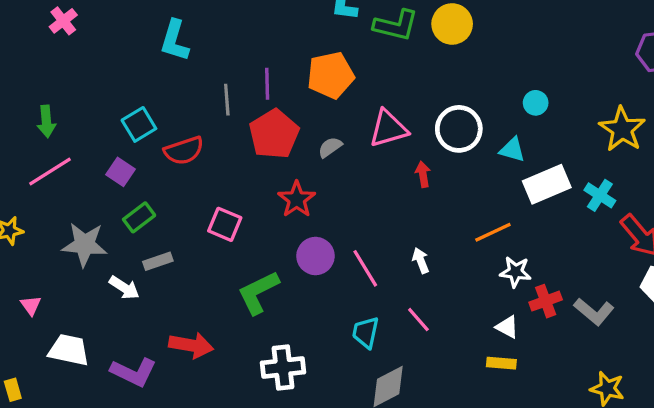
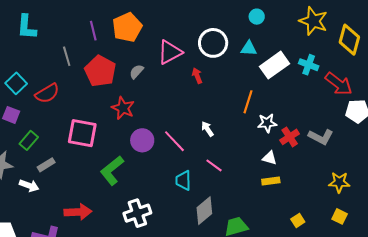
purple line: (267, 84) -> (93, 31), moved
pink square: (225, 224) -> (82, 133), size x1.4
orange line: (493, 232) -> (248, 102), turned -35

